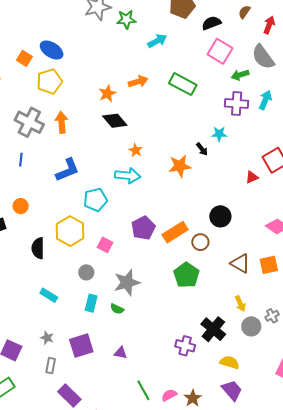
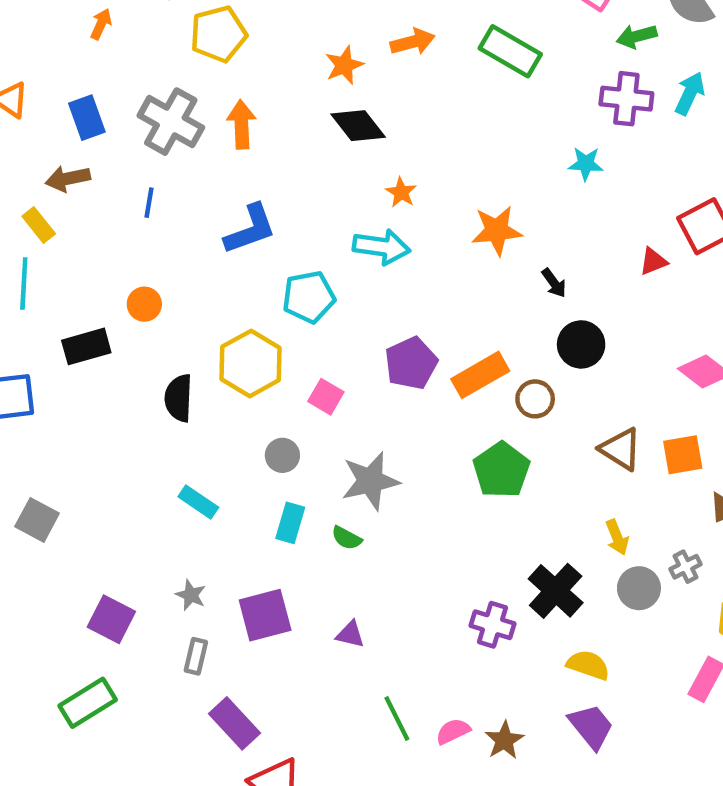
black arrow: (202, 149) -> (554, 283), moved

